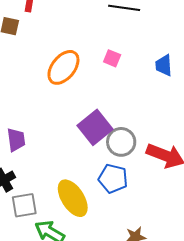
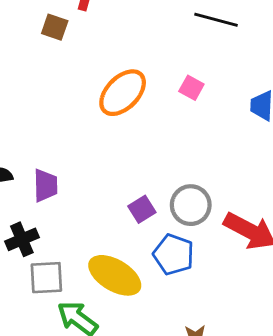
purple square: (95, 127) -> (142, 209), moved, size x0.6
yellow ellipse: (73, 198) -> (115, 275), turned -33

